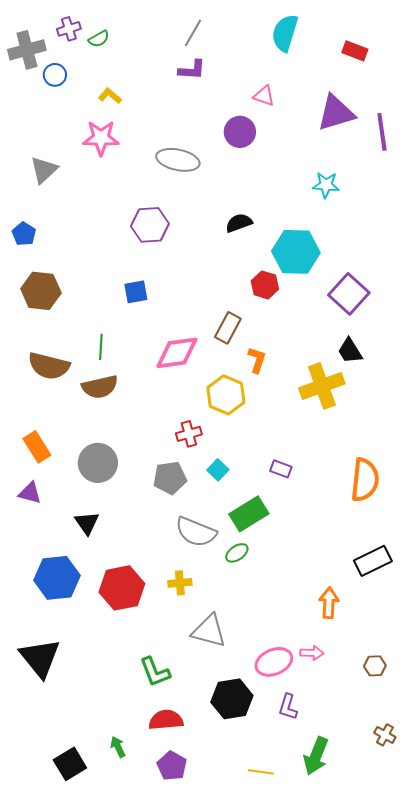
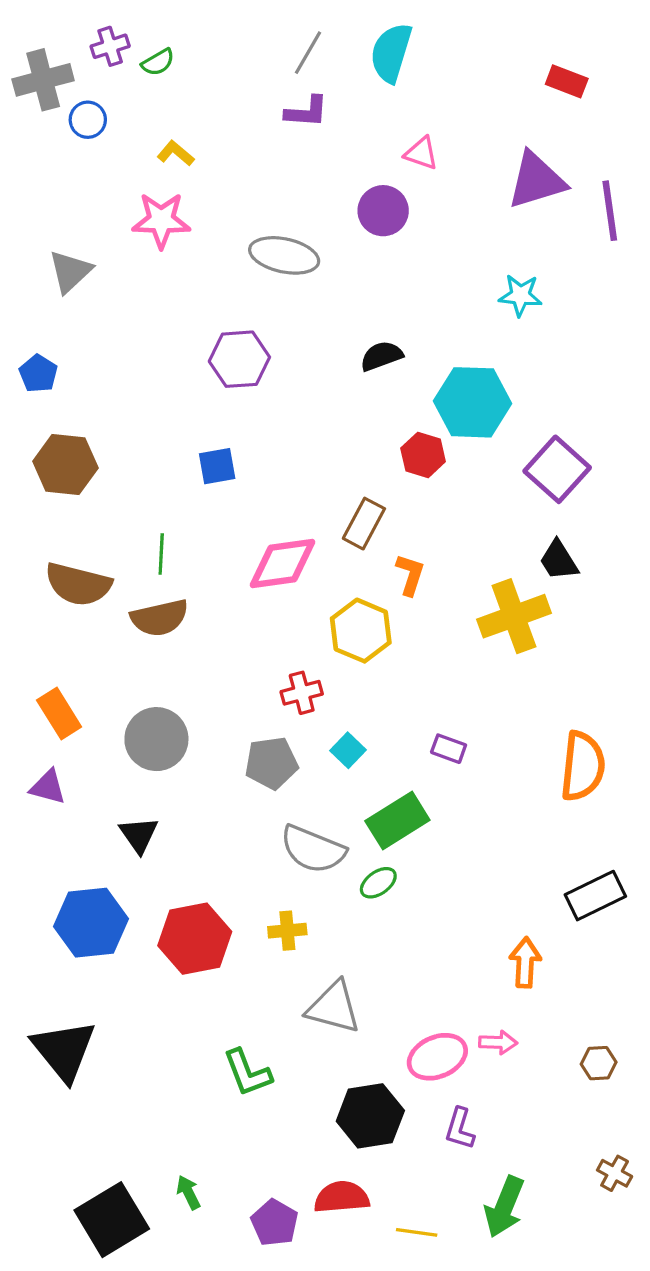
cyan semicircle: (285, 33) -> (391, 53), moved
red semicircle: (166, 720) -> (342, 1197), moved
black square: (70, 764) -> (112, 1220), size x1.4

